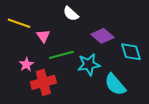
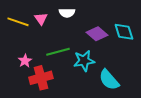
white semicircle: (71, 14) -> (67, 13), turned -42
pink triangle: (43, 36) -> (41, 19), moved
cyan diamond: (131, 52) -> (124, 32), moved

